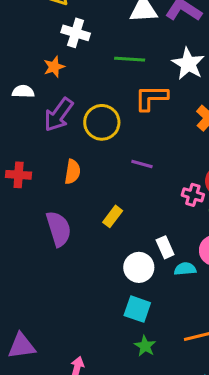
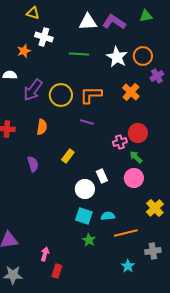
orange star: (54, 67) -> (24, 51), moved
orange L-shape: (151, 98) -> (91, 95), moved
pink cross: (193, 195) -> (120, 142), turned -32
purple semicircle: (59, 229) -> (33, 164), size x0.7
cyan semicircle: (185, 269) -> (108, 216), moved

